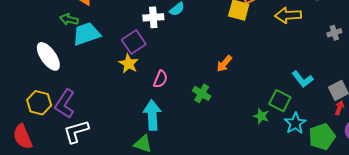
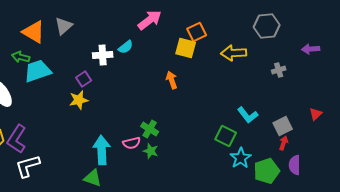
purple square: (134, 42) -> (84, 79), size x0.7
yellow star: (129, 64) -> (79, 100), turned 30
orange arrow: (224, 64) -> (172, 80), moved, turned 120
pink semicircle: (160, 79) -> (132, 143), moved, turned 54
green star: (261, 116) -> (151, 151), moved

